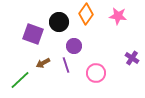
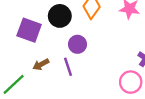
pink circle: (96, 73) -> (131, 82), moved

